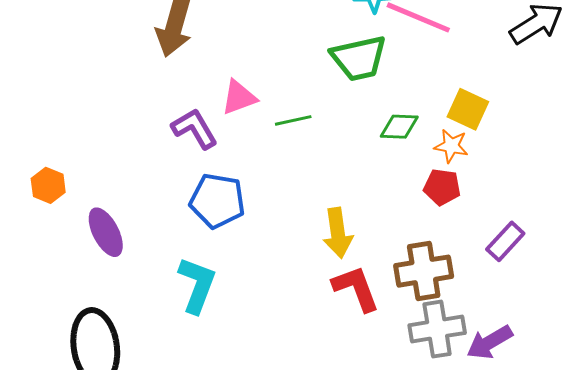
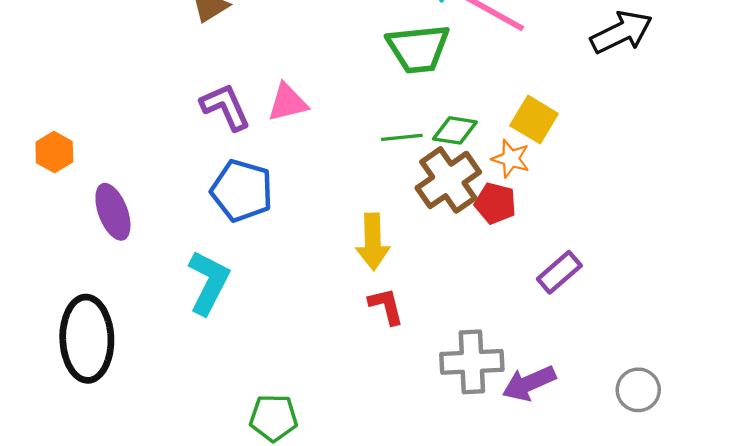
pink triangle: (239, 97) -> (288, 102), moved
green line: (293, 120) -> (402, 137), moved
brown cross: (424, 271) -> (448, 180), moved, turned -32
red L-shape: (356, 288) -> (386, 306), size x0.7

